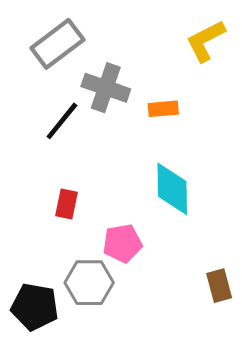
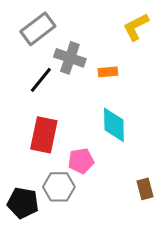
red rectangle: (66, 204) -> (44, 135), size x1.8

